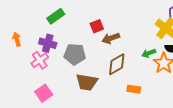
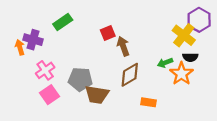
brown arrow: (111, 38) -> (123, 46), turned 90
purple cross: (48, 43) -> (33, 40), moved
gray pentagon: (75, 54) -> (80, 79), moved
pink square: (44, 93) -> (49, 95), moved

